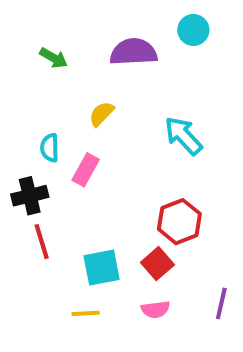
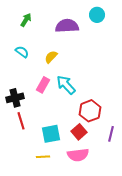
green arrow: (54, 58) -> (26, 20), moved, turned -88
cyan arrow: (183, 136) -> (66, 85), moved
cyan semicircle: (50, 148) -> (22, 52), moved, turned 128
purple line: (221, 303) -> (111, 134), moved
pink semicircle: (155, 309) -> (78, 155), size x1.5

